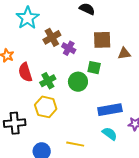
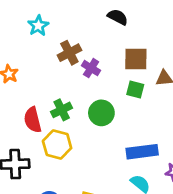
cyan star: (28, 18) -> (38, 26), size x0.7
green square: (94, 68) -> (135, 90), moved
red semicircle: (25, 72) -> (33, 120), moved

